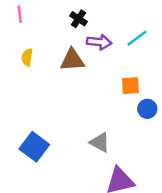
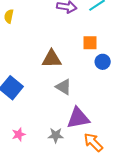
brown triangle: (72, 60) -> (52, 59), moved

